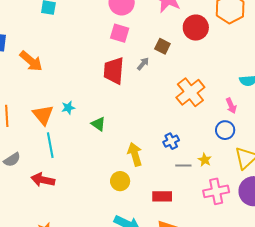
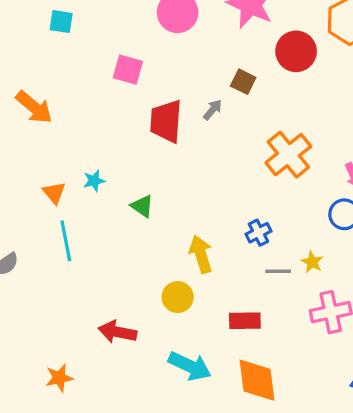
pink square: (120, 33) -> (128, 70), moved
orange triangle: (43, 115) -> (54, 193), size x0.7
red arrow: (43, 180) -> (117, 332), moved

